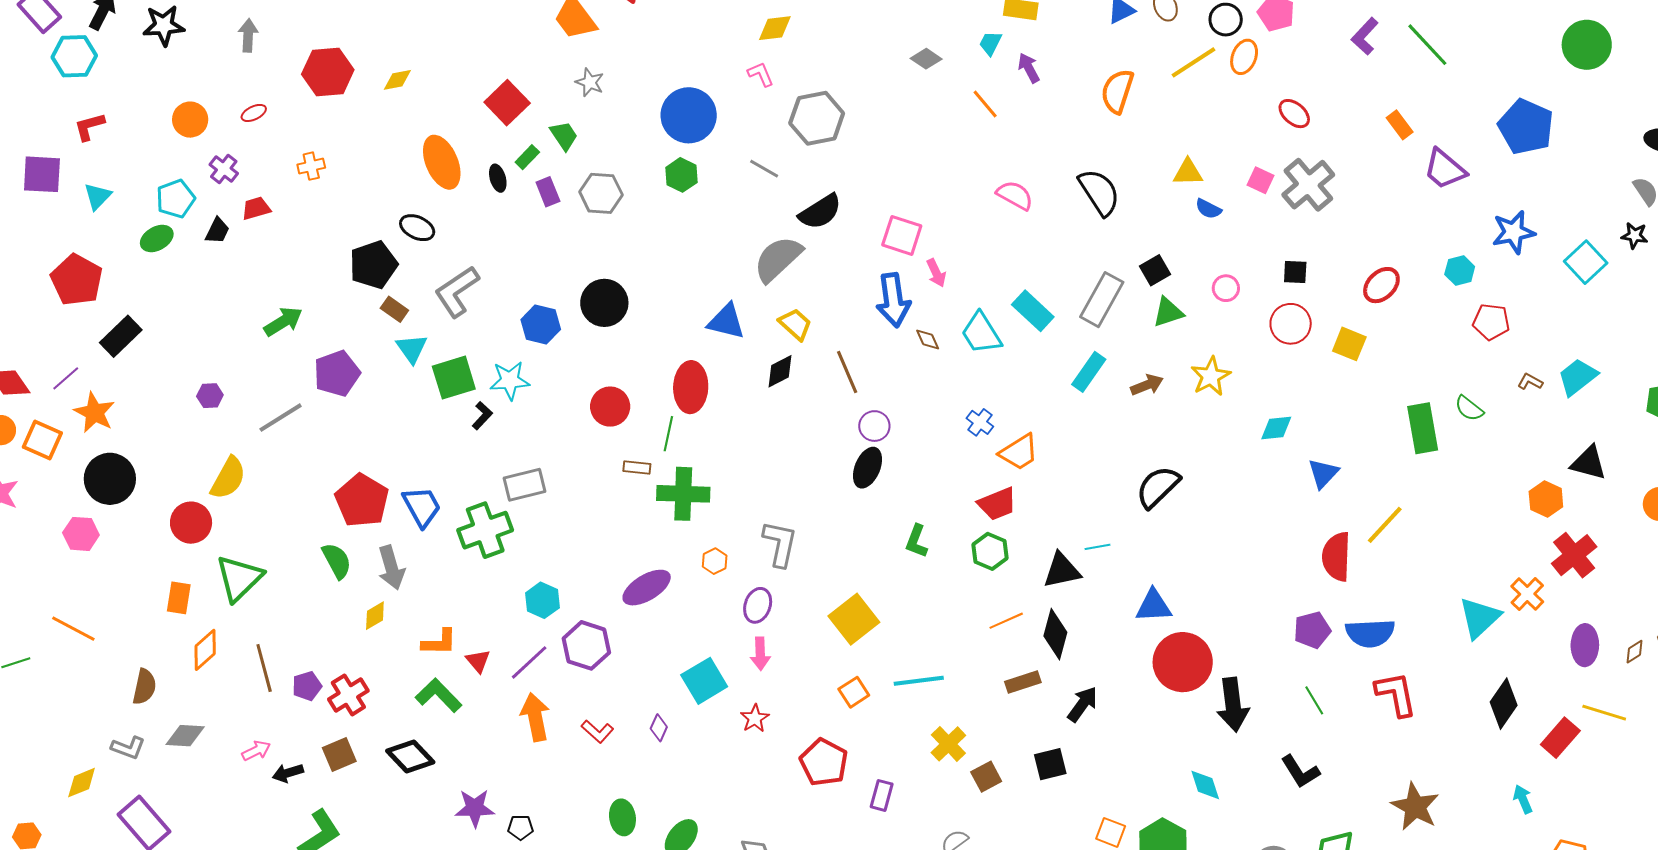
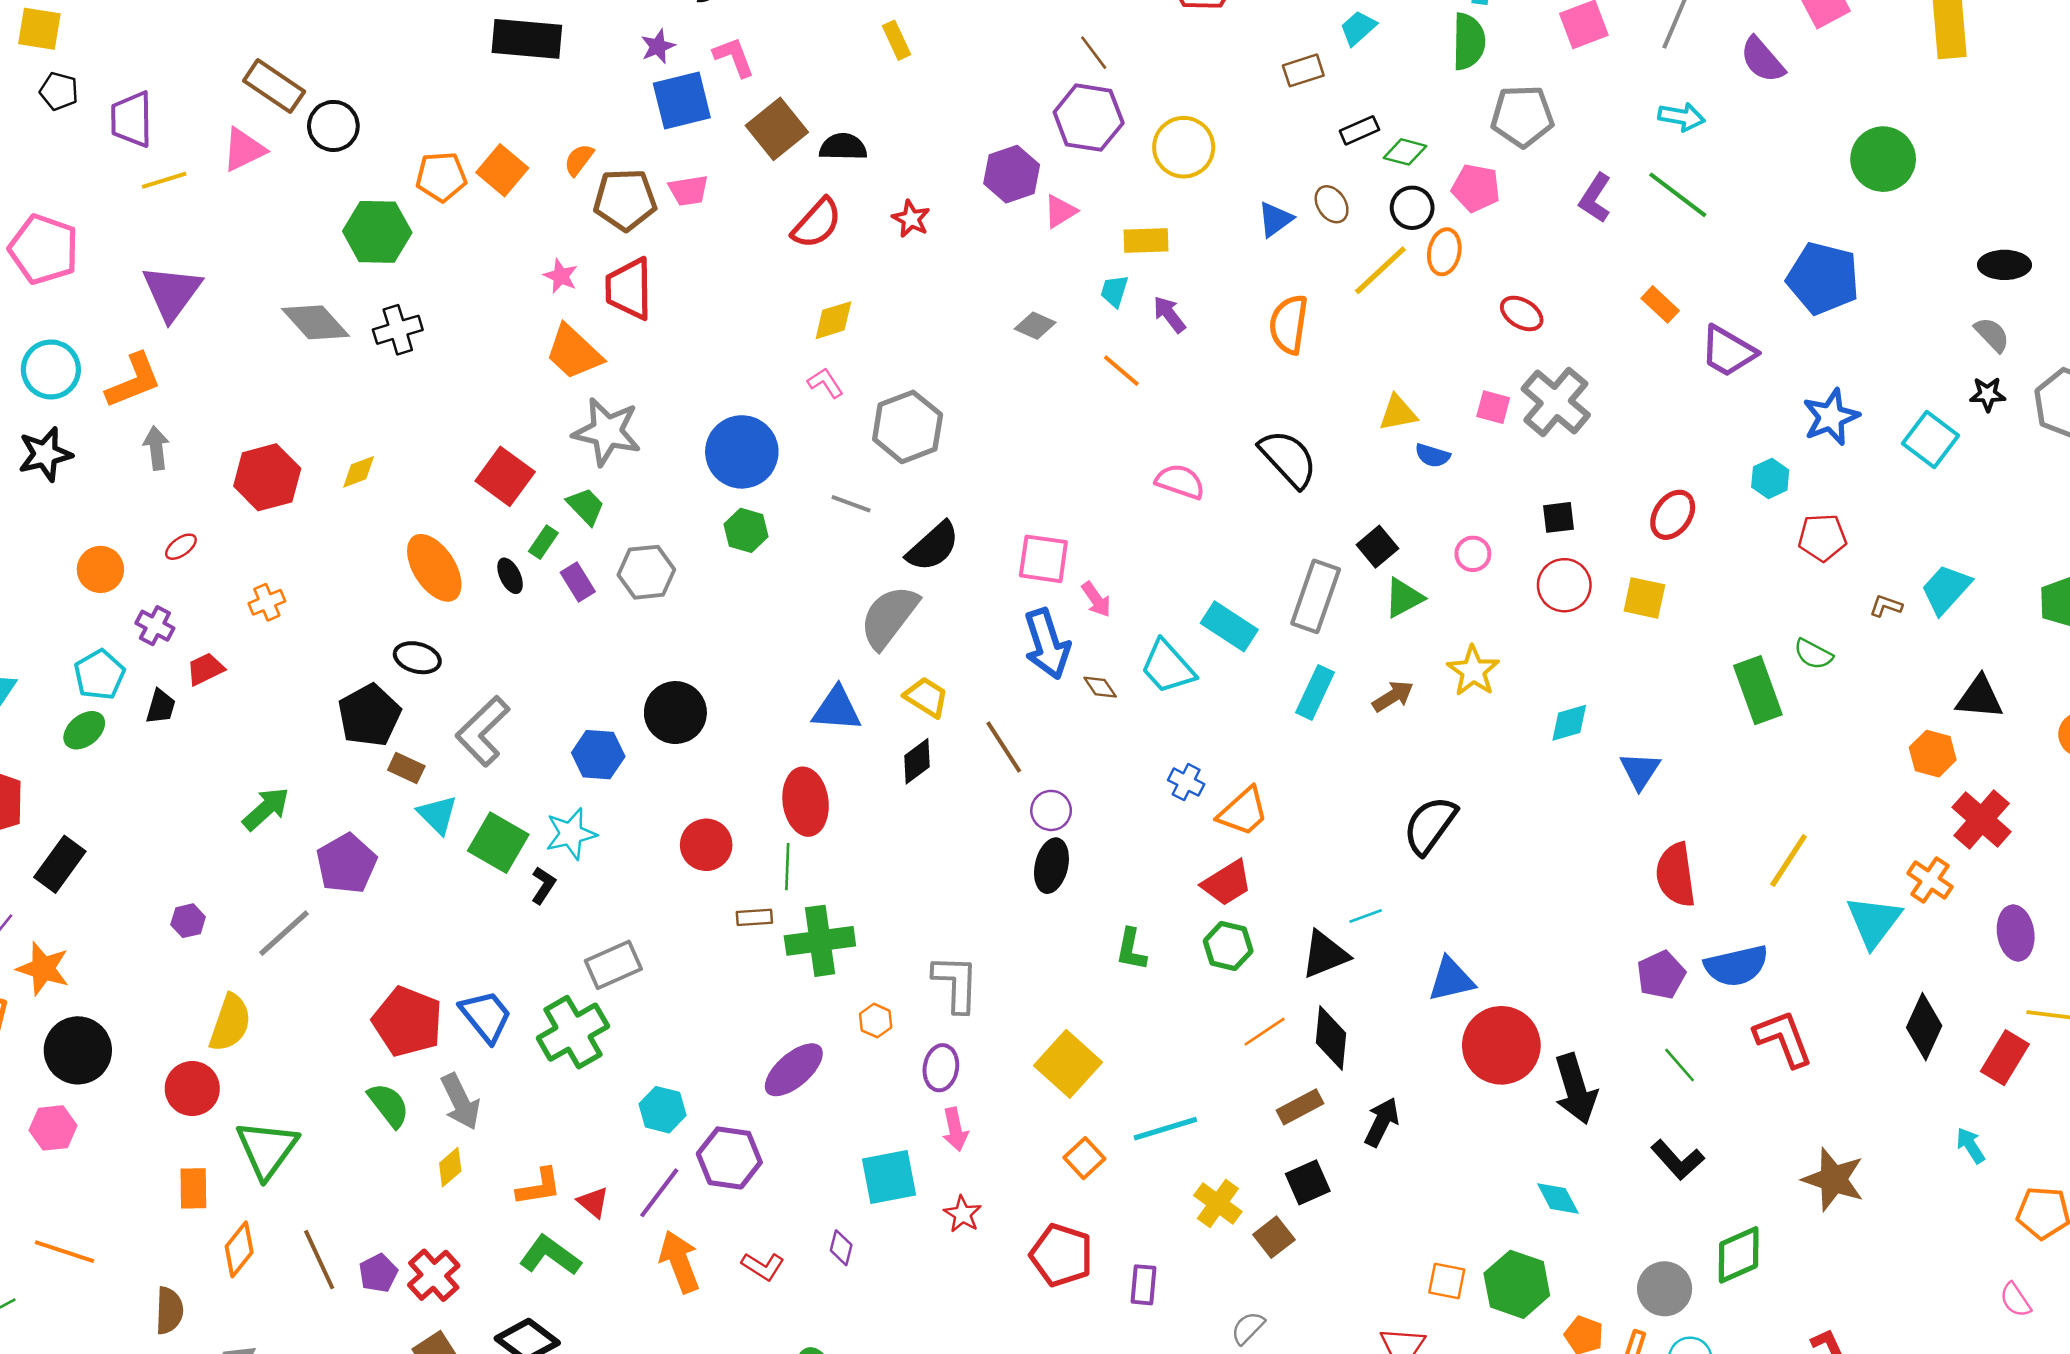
gray star: (590, 82) -> (607, 432), size x1.8
green square: (454, 378) -> (498, 843), turned -33
yellow line: (1385, 525) -> (1789, 860), moved
cyan square: (704, 681) -> (889, 1177), turned 30
black square: (1050, 764) -> (1308, 1182), moved

